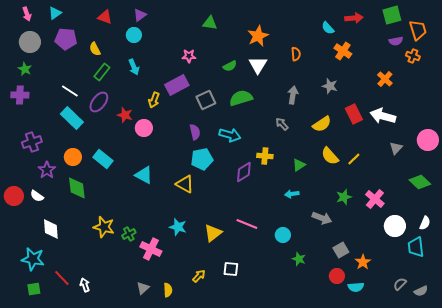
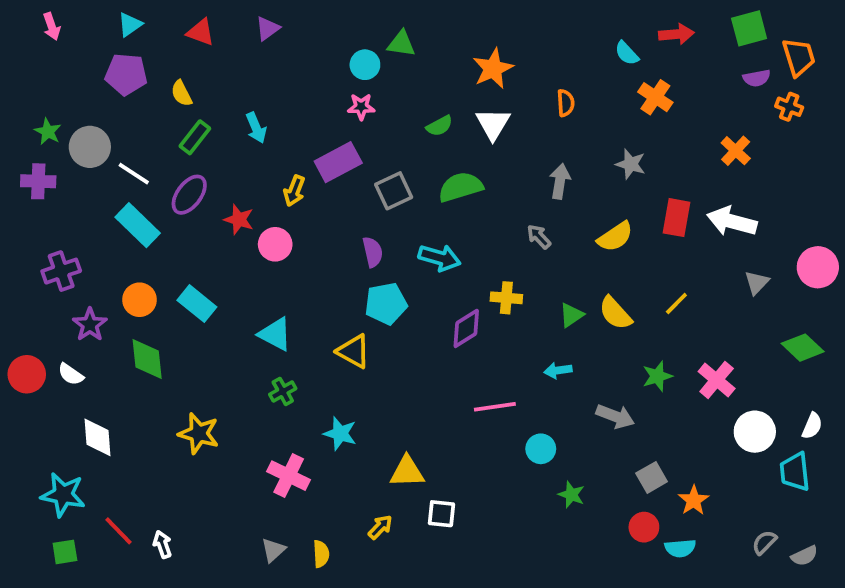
cyan triangle: (55, 13) -> (130, 25), moved
cyan circle: (134, 35) -> (365, 65), moved
gray circle: (30, 42) -> (90, 147), moved
red rectangle: (354, 114) -> (676, 218), turned 36
yellow semicircle: (330, 156) -> (615, 313), moved
pink line: (247, 224) -> (495, 407), moved, turned -30
yellow triangle: (213, 233) -> (407, 472), moved, turned 36
green cross: (129, 234) -> (283, 391), moved

